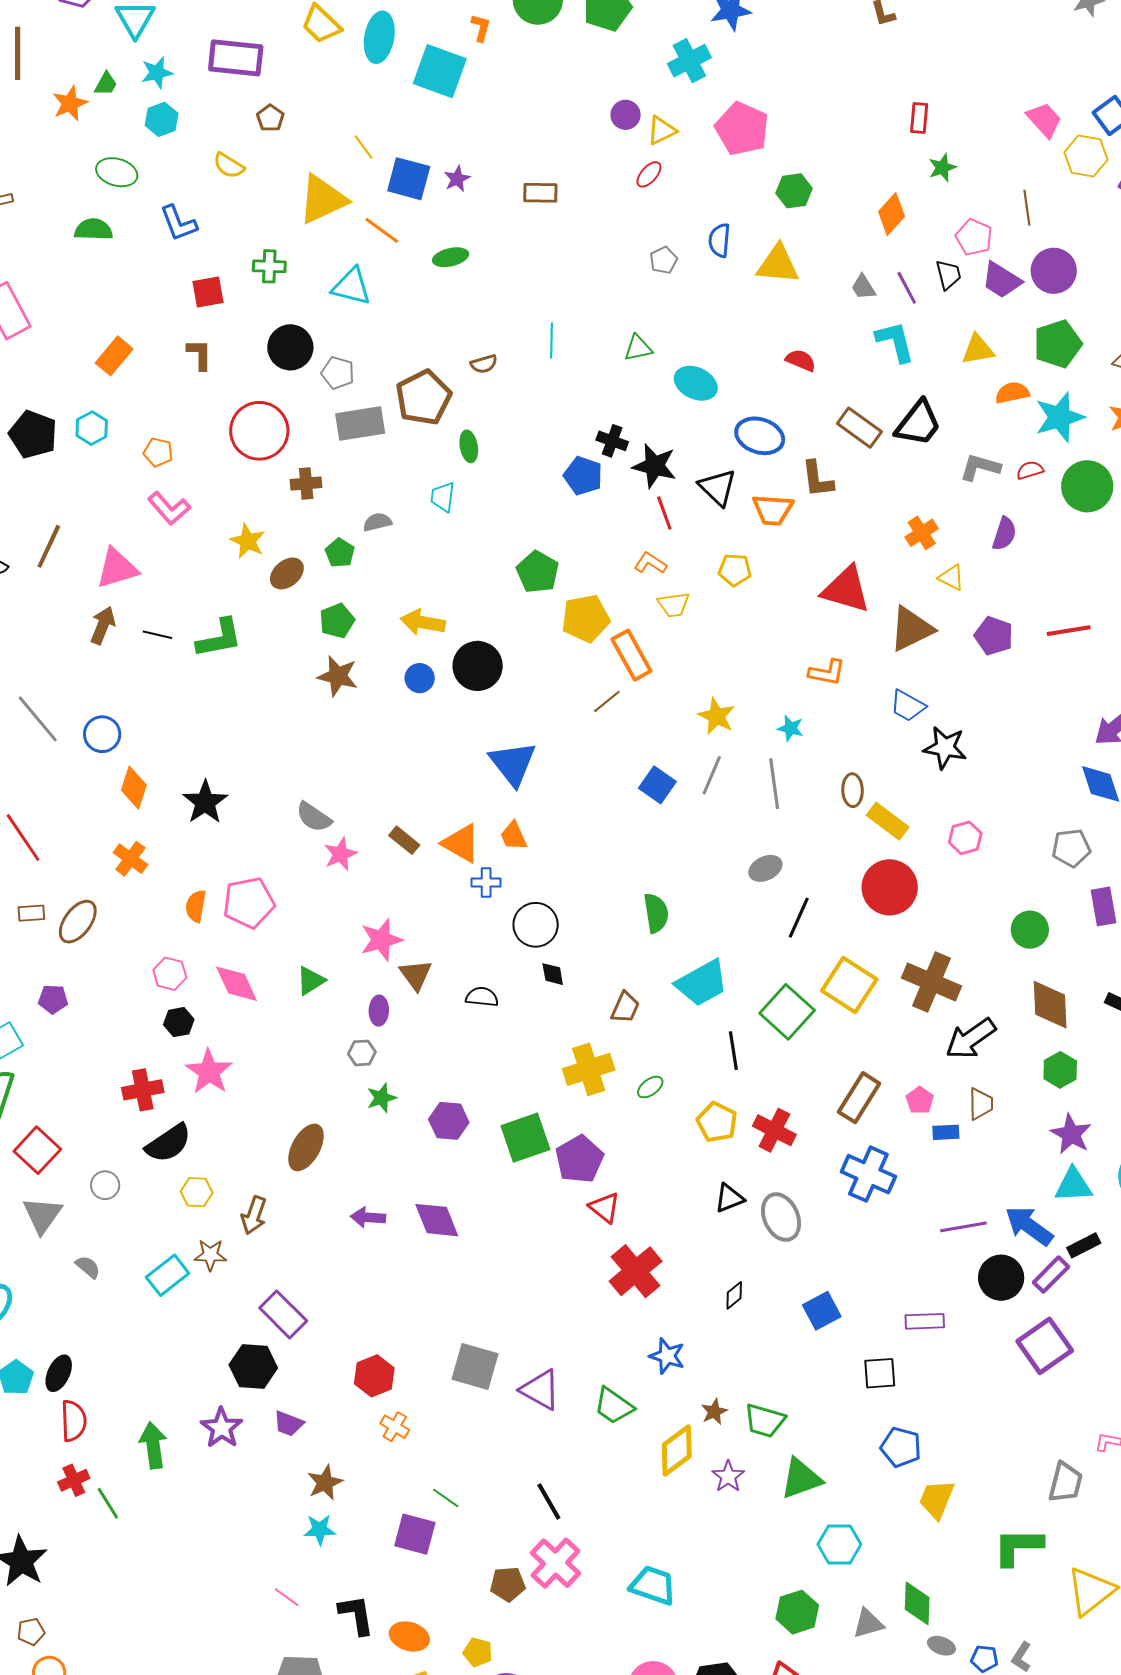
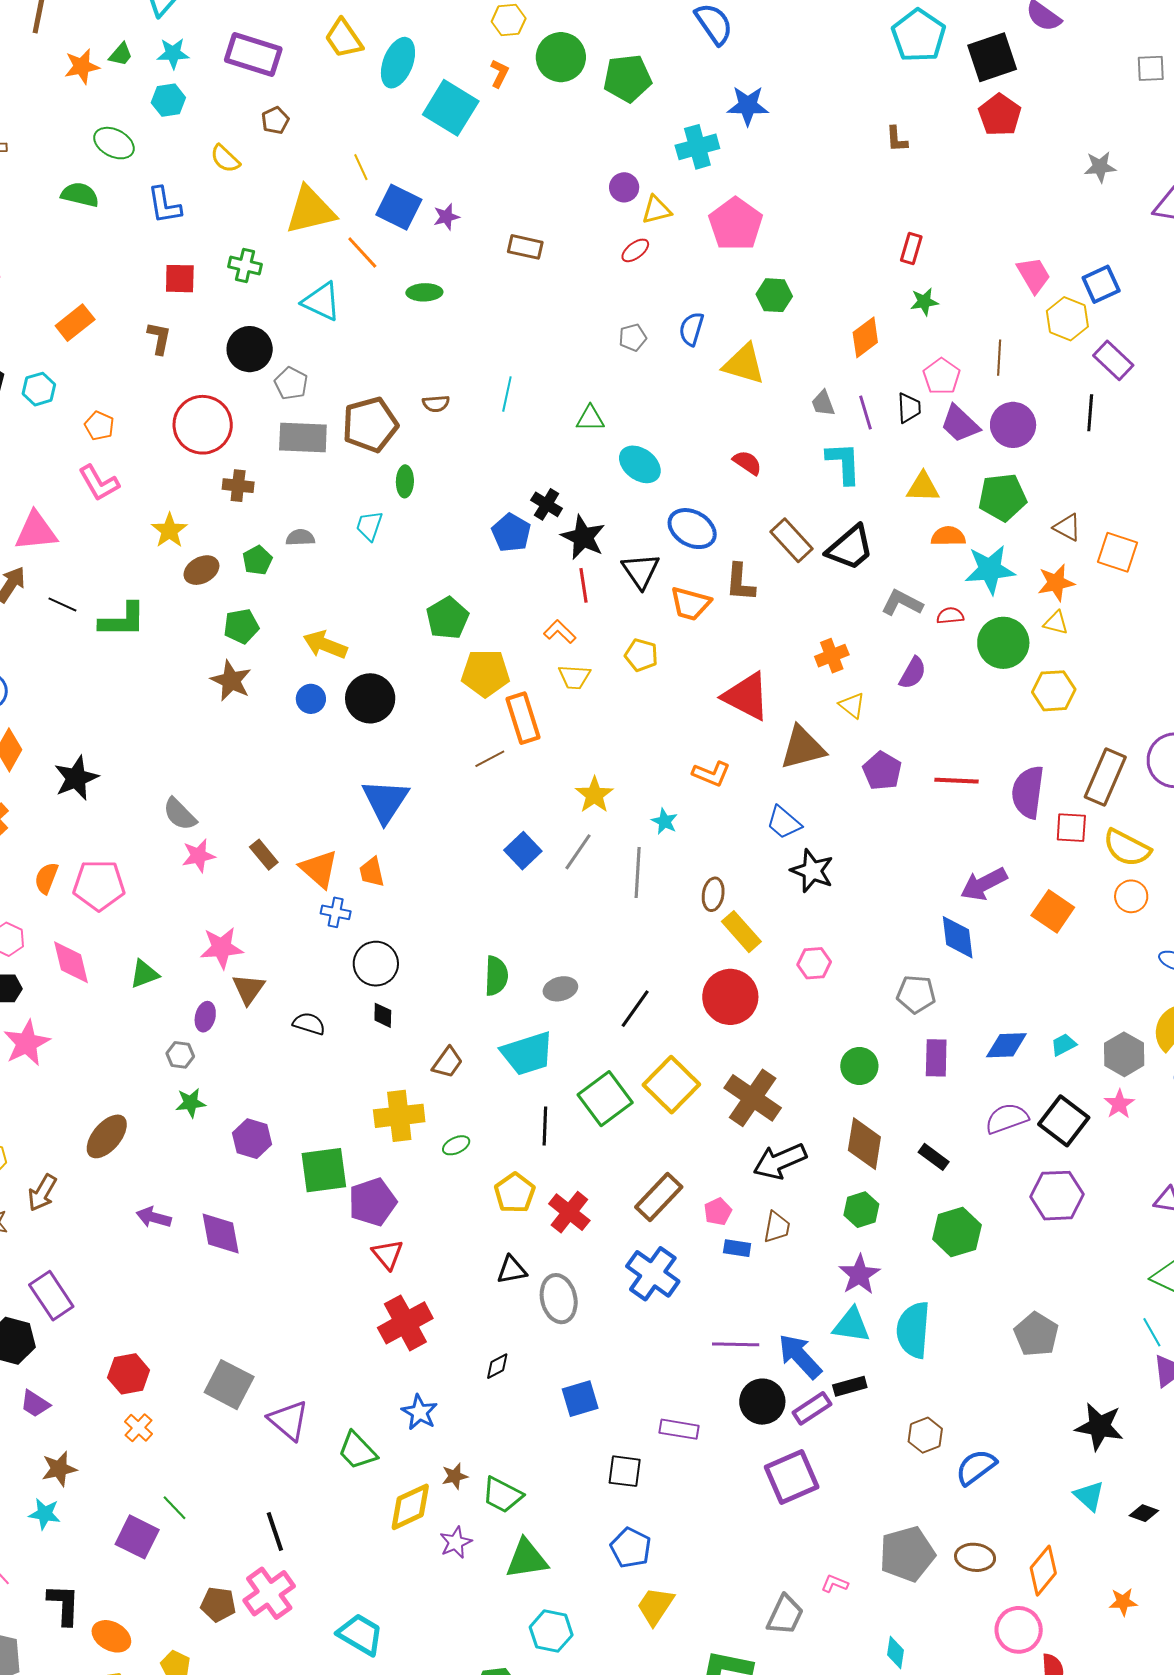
gray ellipse: (765, 868) -> (560, 989), moved

